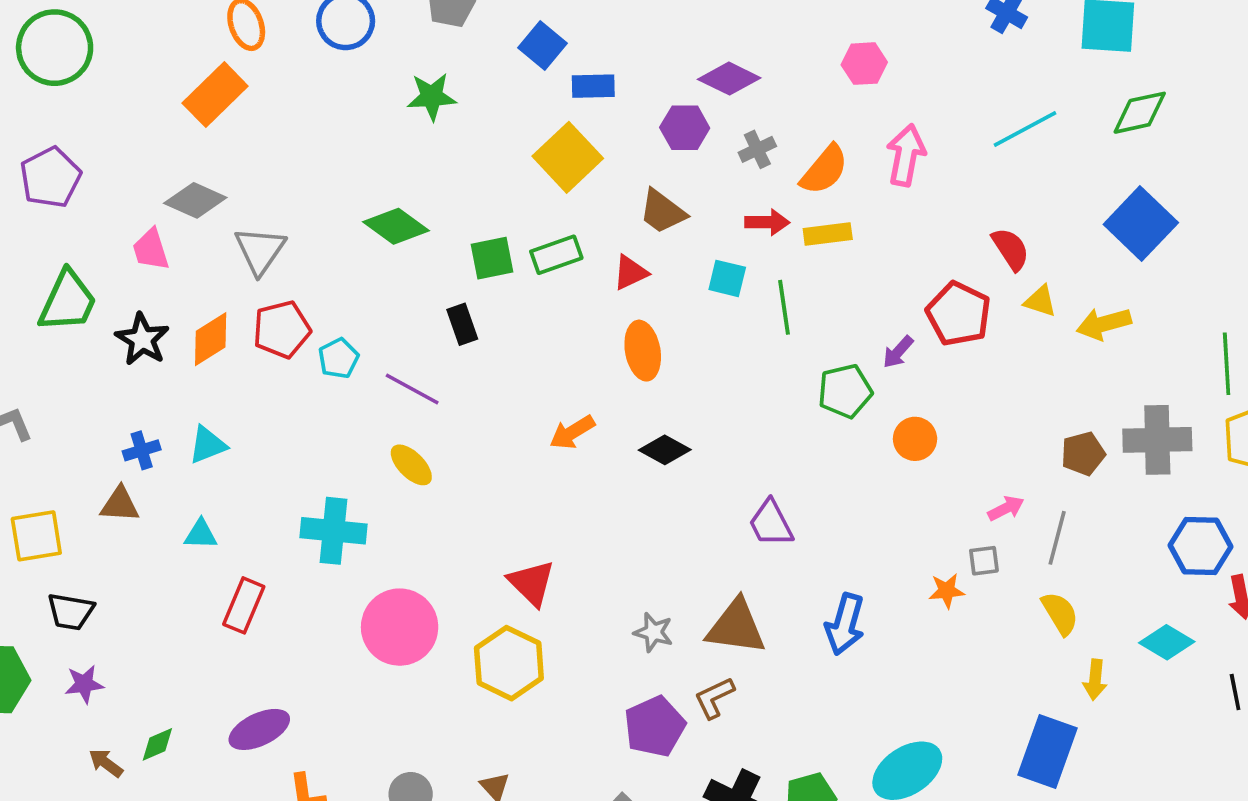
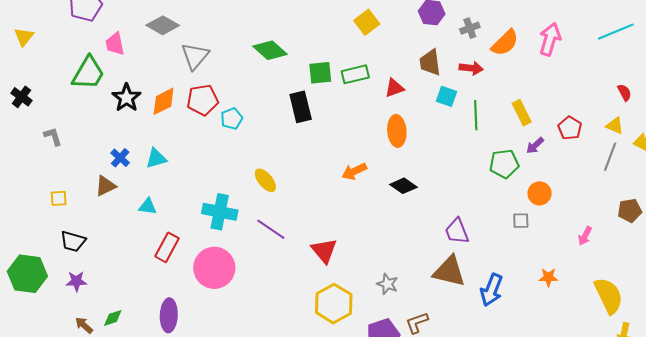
yellow square: (568, 157) -> (367, 22), size x0.7
brown trapezoid: (662, 212) -> (430, 63), moved, turned 40
yellow rectangle: (828, 234) -> (522, 113), moved, turned 65
red semicircle: (1011, 249) -> (624, 93), moved, size x0.7
pink trapezoid: (151, 250) -> (115, 44), moved
red pentagon: (959, 314) -> (570, 128), size x0.7
black rectangle: (462, 324) -> (301, 107), size x1.4
purple line: (412, 389) -> (271, 229), moved
blue cross: (142, 450) -> (120, 158), turned -36
brown triangle: (120, 504) -> (105, 186), turned -35
pink arrow: (1006, 508) -> (585, 236), turned 138
yellow square: (36, 536) -> (59, 198), size x0.6
gray line: (1057, 538) -> (610, 157), moved
gray square: (984, 561) -> (521, 221), moved
yellow semicircle: (1060, 613) -> (609, 296), size x1.5
pink circle: (400, 627) -> (214, 268), moved
brown triangle: (736, 627) -> (449, 271), moved
yellow hexagon: (509, 663) -> (334, 304), moved
purple ellipse: (259, 729) -> (169, 315), turned -68

